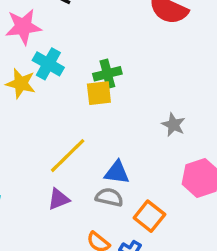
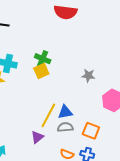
green cross: (107, 74) -> (43, 59), turned -35
yellow line: (68, 156) -> (48, 115), moved

